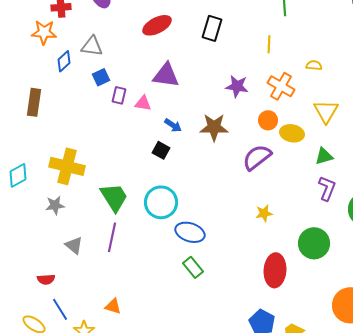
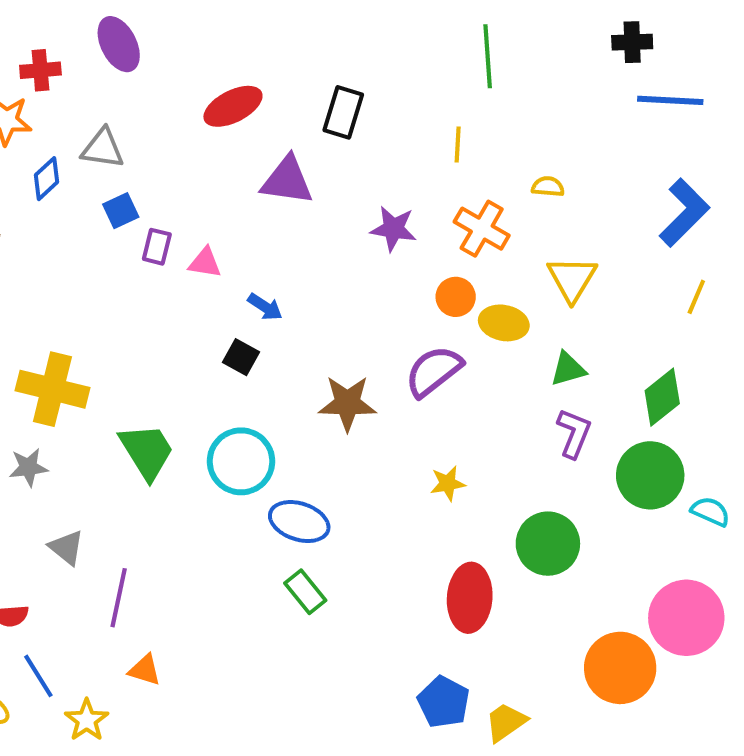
purple triangle: (166, 75) -> (287, 181), moved
brown star: (214, 127) -> (347, 403), moved
purple line: (112, 237) -> (119, 598), moved

